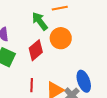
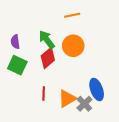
green arrow: (40, 21) -> (47, 40), moved

